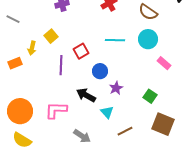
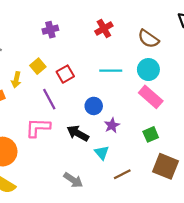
red square: (81, 51) -> (65, 74), moved
pink rectangle: (164, 63) -> (151, 97), moved, size x1.5
purple line: (61, 65) -> (49, 99), turned -30
green square: (150, 96) -> (151, 134), turned 32
pink L-shape: (56, 110) -> (38, 128), moved

